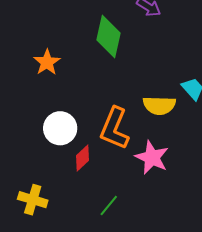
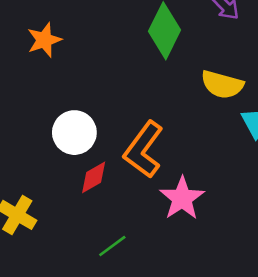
orange star: (47, 62) -> (44, 40), moved
yellow semicircle: (159, 105) -> (222, 85), moved

